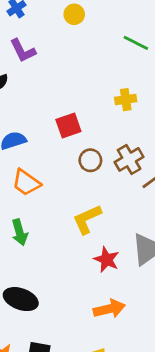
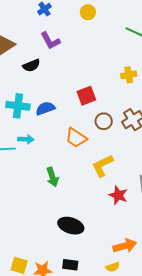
orange trapezoid: (26, 183) -> (76, 138), moved
black ellipse: (21, 299) -> (71, 226), moved
orange arrow: (109, 309) -> (125, 246), moved

